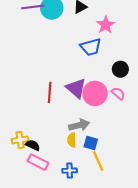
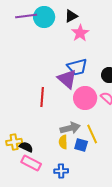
pink star: (106, 25) -> (80, 33), moved
blue trapezoid: (91, 47) -> (77, 67), moved
purple triangle: (76, 88) -> (67, 79), moved
yellow line: (98, 161) -> (92, 134), moved

